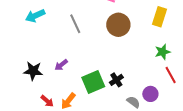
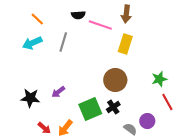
yellow rectangle: (160, 17) -> (125, 44), moved
gray line: (75, 24) -> (63, 42), moved, turned 42
brown circle: (118, 25) -> (115, 80), moved

